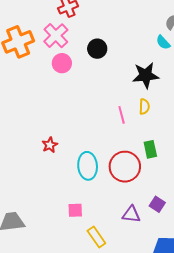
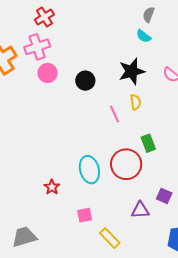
pink cross: (56, 36) -> (37, 47), turned 35
black circle: (97, 49) -> (85, 81), moved
red star: (50, 145) -> (52, 187), moved

